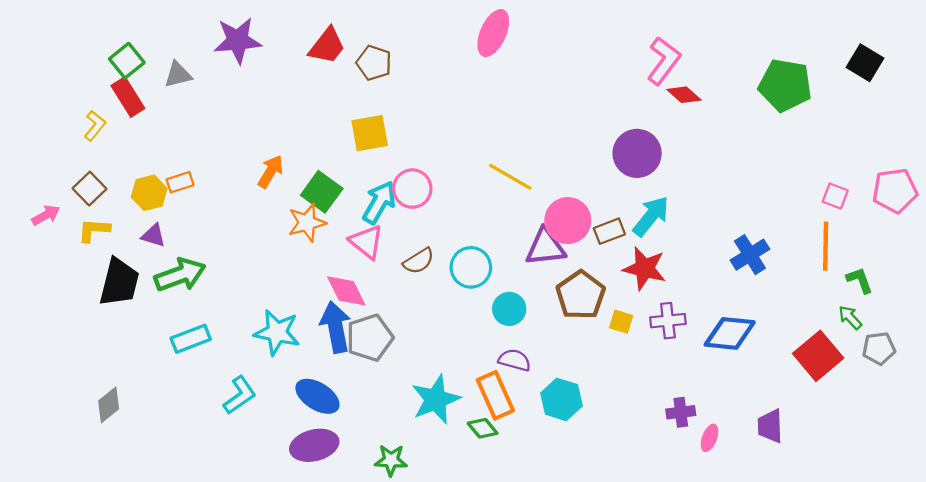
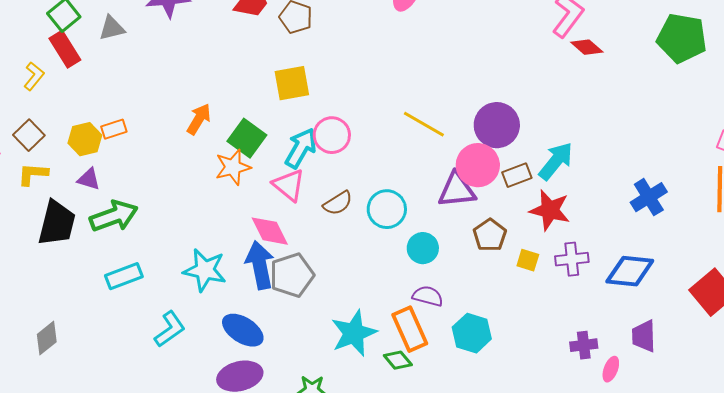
purple circle: (637, 153) -> (497, 125), moved
brown pentagon: (581, 295) -> (490, 235), size x0.7
purple trapezoid: (770, 426) -> (644, 336), moved

